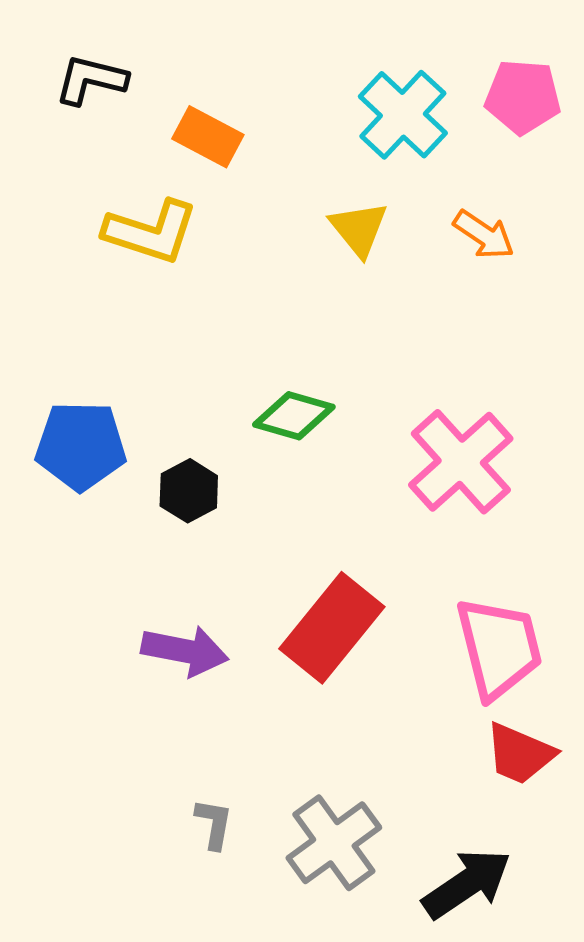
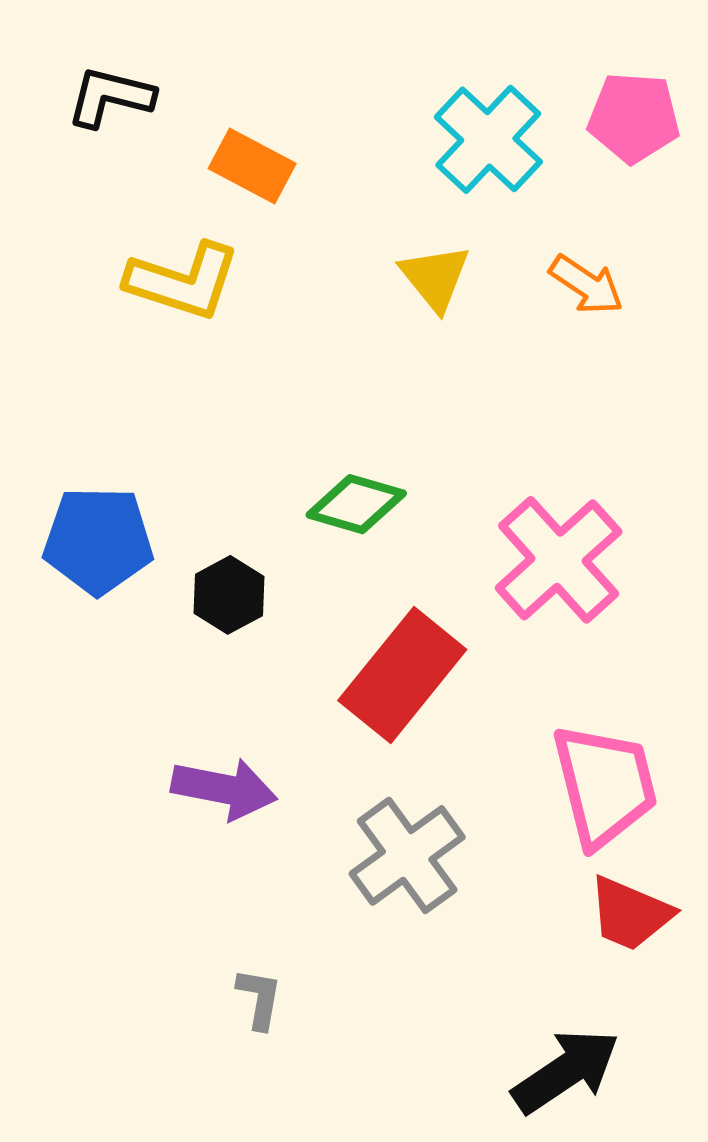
red rectangle: (332, 628) -> (402, 675), moved
gray cross: (334, 843) -> (407, 855), moved

